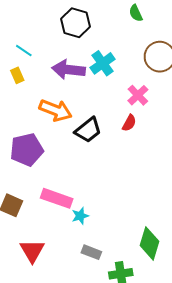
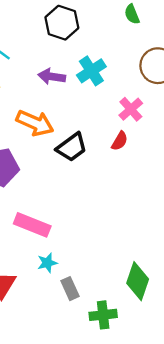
purple arrow: (68, 70) -> (52, 77), size x0.7
cyan star: (80, 216) -> (47, 263), moved
gray rectangle: (91, 252) -> (70, 289), turned 42

